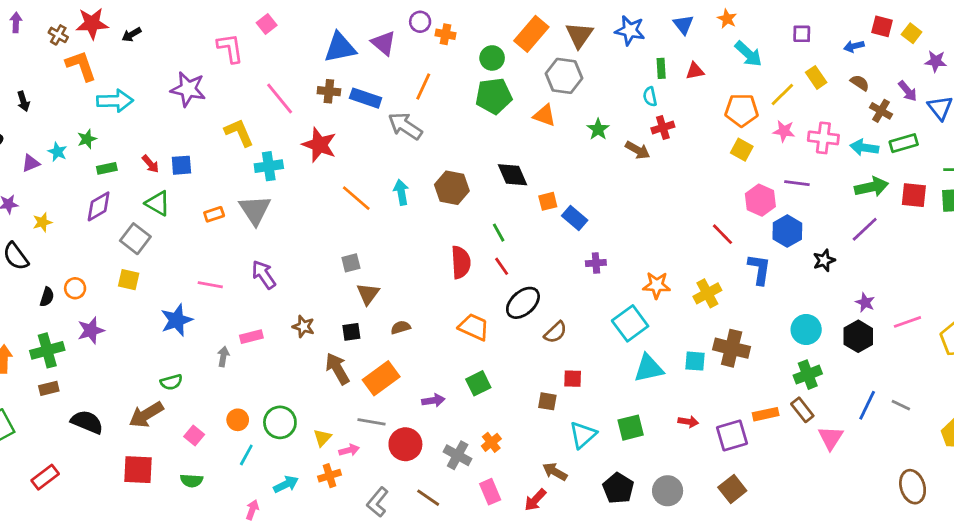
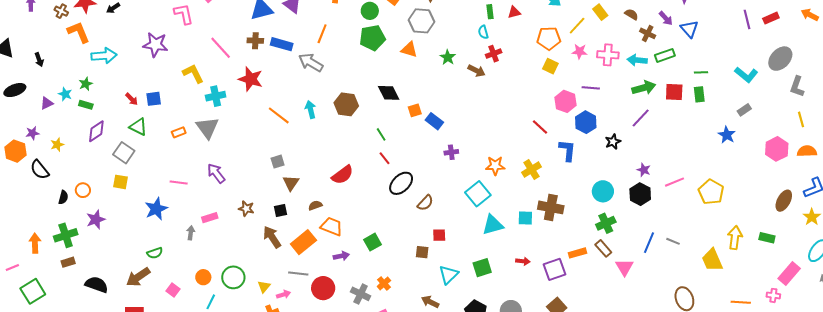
green rectangle: (107, 168) -> (86, 105), moved, turned 32
red semicircle: (461, 262) -> (342, 175), moved, turned 60
orange trapezoid: (474, 327) -> (332, 226), moved

